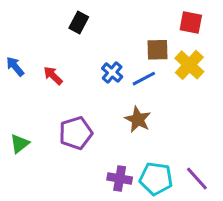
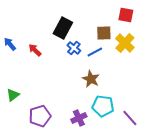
black rectangle: (79, 22) -> (63, 28), moved, size x1.5
purple pentagon: (76, 133) -> (40, 116), moved
purple cross: (120, 179) -> (79, 118), turned -35
cyan pentagon: (156, 179) -> (103, 106), moved

